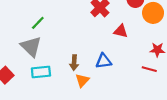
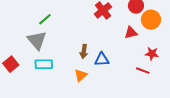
red triangle: (121, 31) -> (131, 33), moved, turned -32
brown arrow: (74, 63) -> (84, 51), moved

